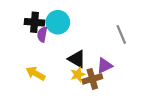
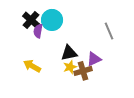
black cross: (34, 22) -> (31, 20), turned 36
black triangle: (77, 59) -> (69, 53), turned -42

